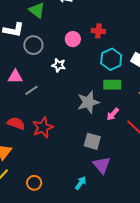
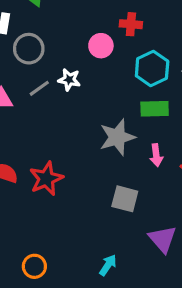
pink circle: (73, 39) -> (101, 46), moved
gray line: (31, 90) -> (39, 88), moved
pink arrow: (113, 114) -> (156, 155), turned -48
purple triangle: (102, 165) -> (162, 239), moved

